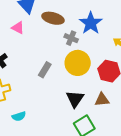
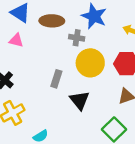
black triangle: (75, 99) -> (80, 100), moved

